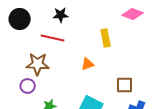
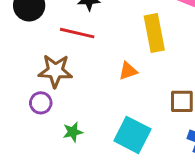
yellow rectangle: (106, 38) -> (154, 33), size x1.4

